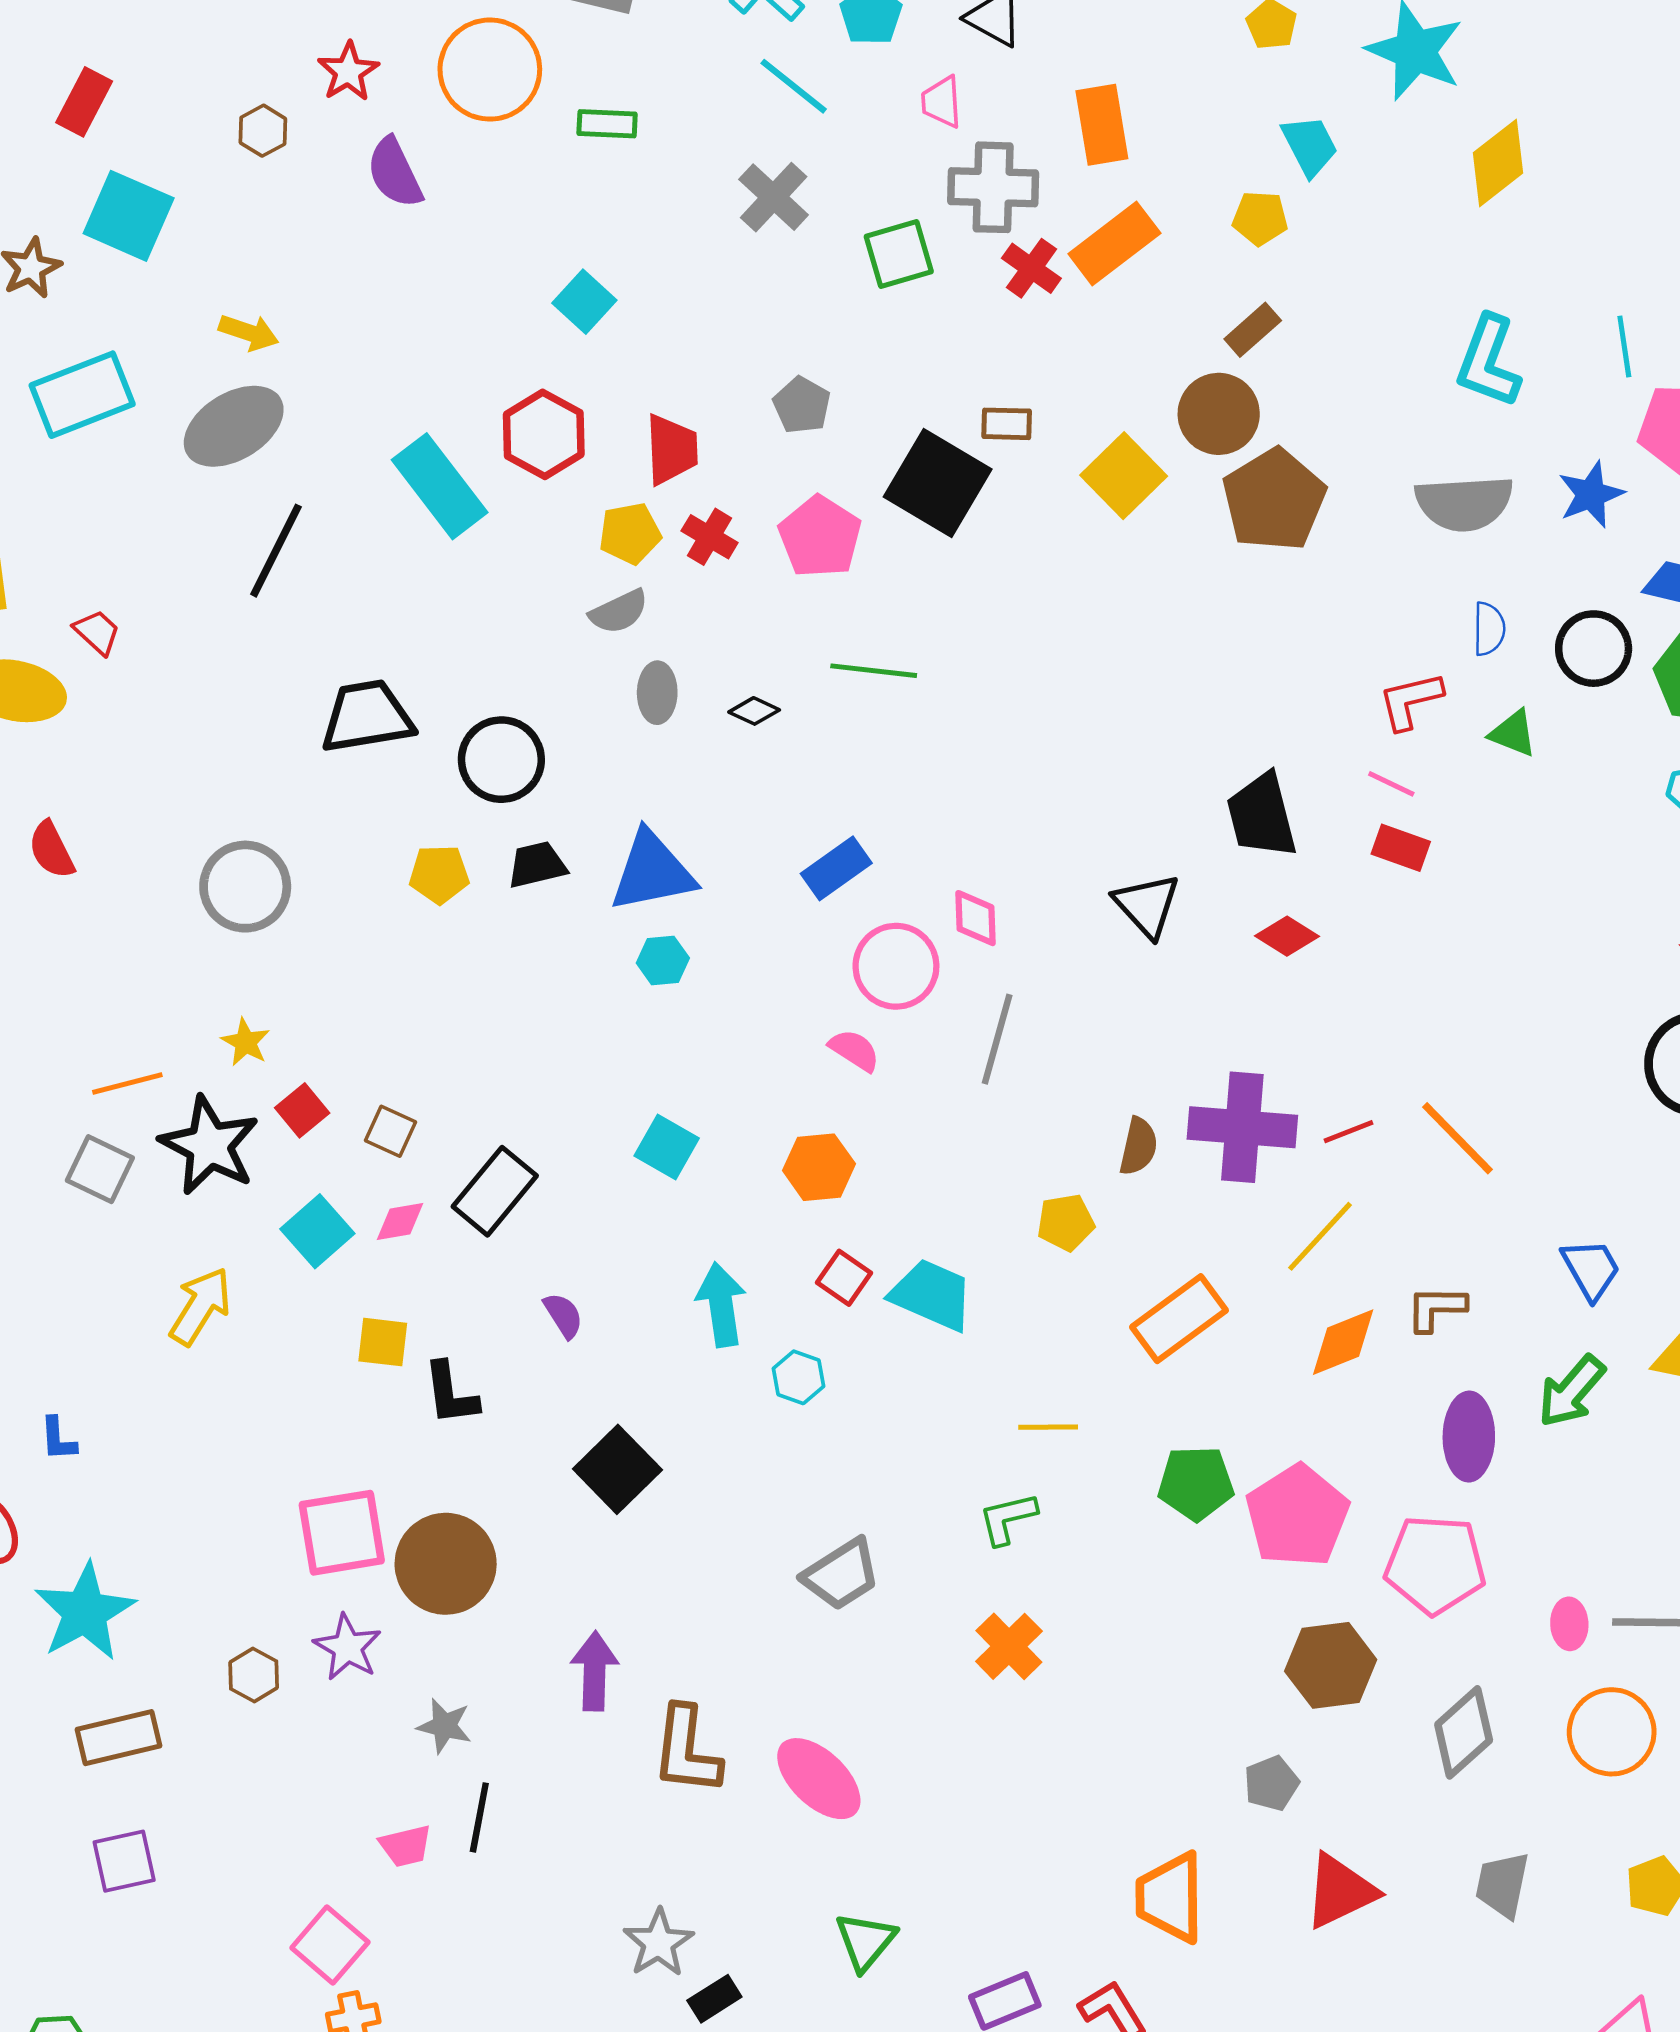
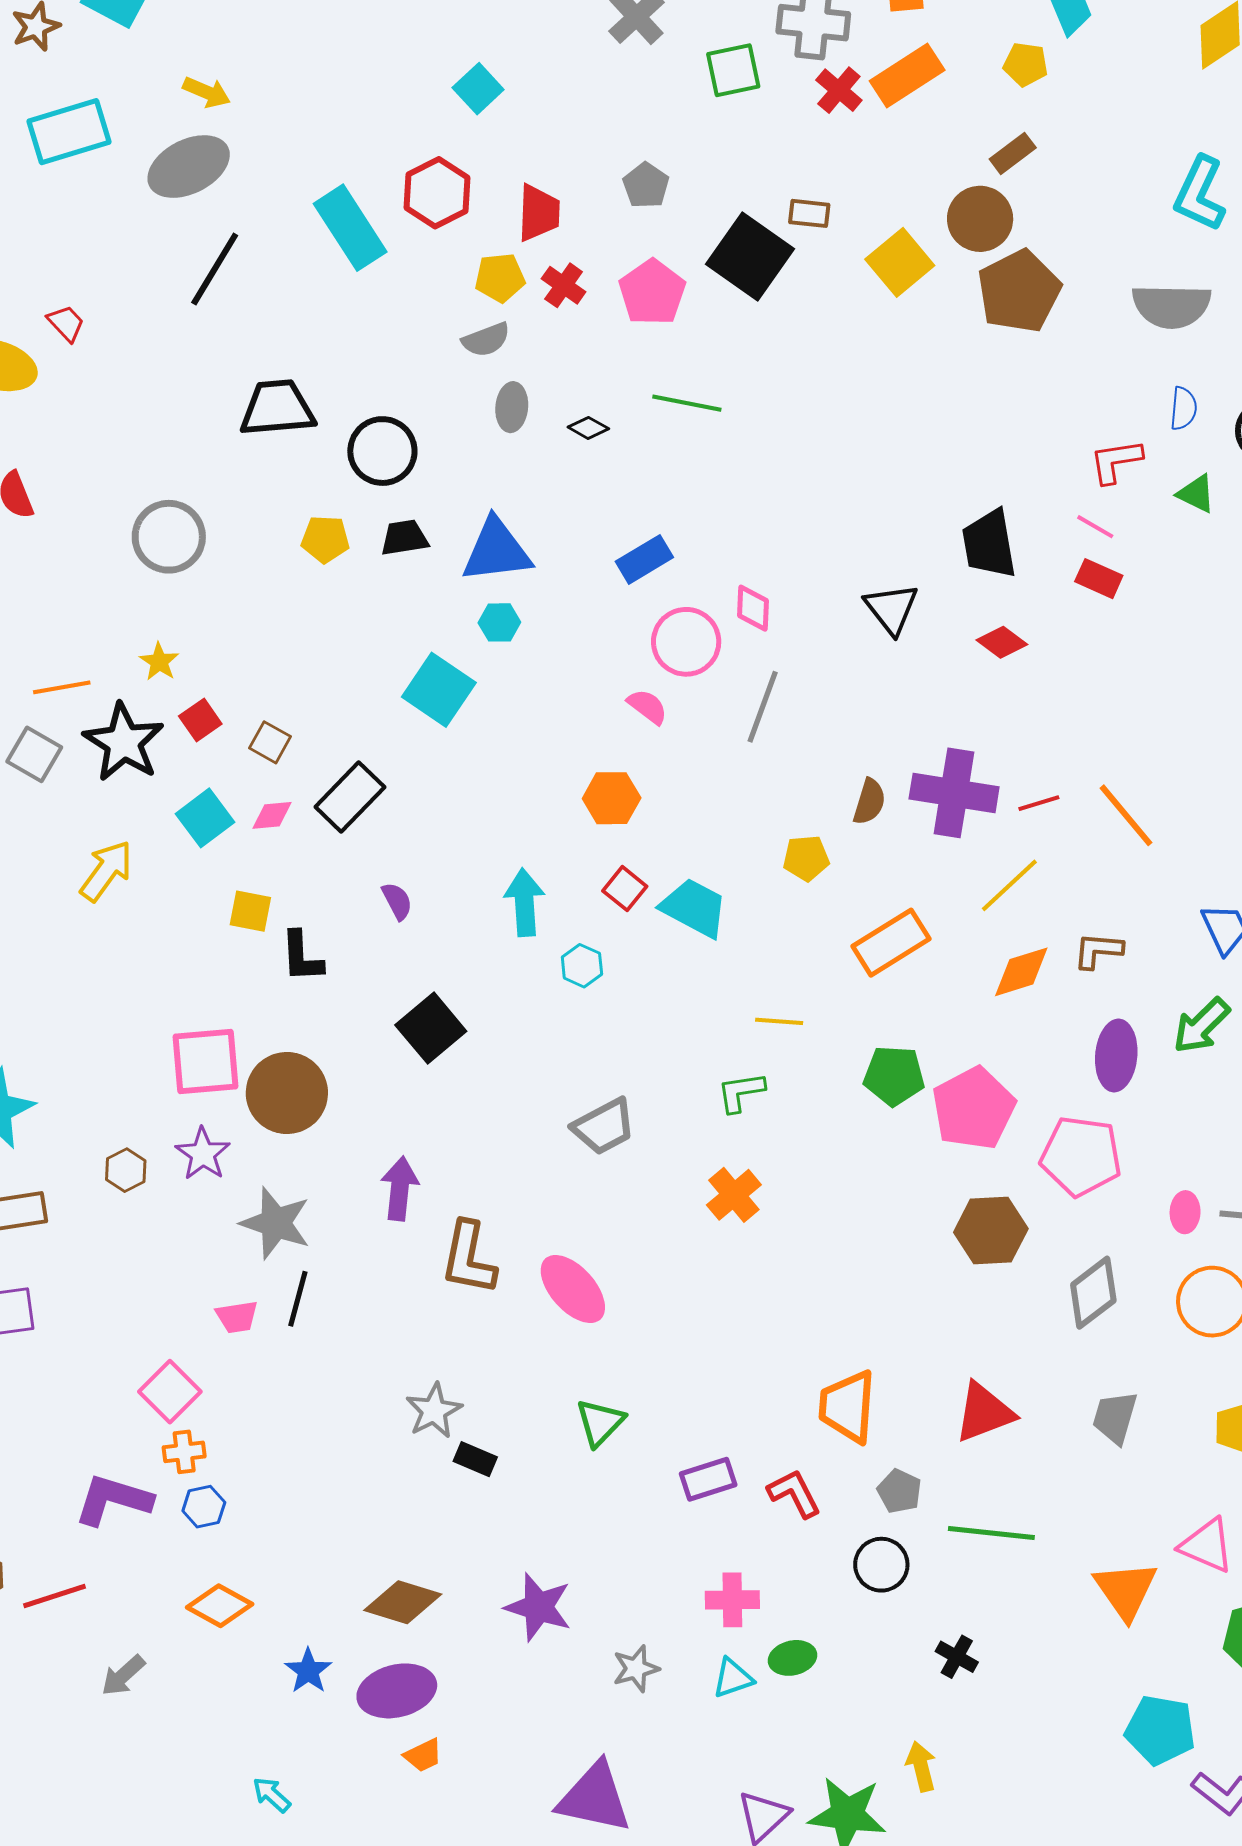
cyan square: (667, 1147) -> (439, 690), moved, size x1.4
gray star: (444, 1726) -> (276, 1223), size x1.6
gray pentagon: (1271, 1783) -> (899, 1491), moved, turned -30
black rectangle: (714, 1999) -> (475, 1459), turned 51

